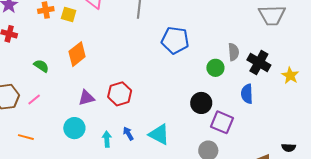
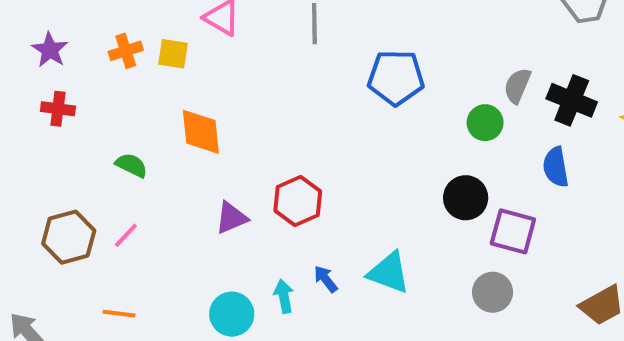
gray semicircle: (234, 52) -> (517, 86), turned -144
orange diamond: (77, 54) -> (201, 132), turned -50
cyan circle: (74, 128) -> (232, 314), moved

